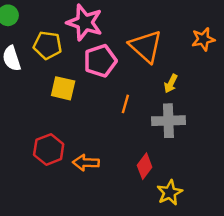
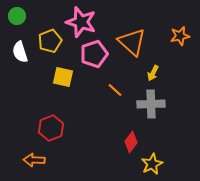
yellow pentagon: (48, 45) -> (50, 41), turned -30
orange line: (125, 104) -> (115, 90), turned -63
orange arrow: (86, 163) -> (34, 160), moved

